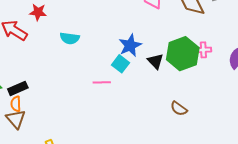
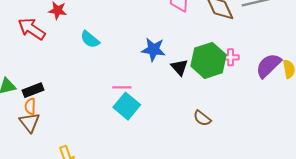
cyan semicircle: (70, 38) -> (90, 39), turned 30
blue star: (130, 45) -> (153, 50), turned 30
cyan square: (120, 64) -> (127, 106), moved, size x1.4

